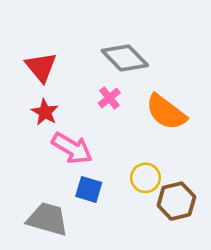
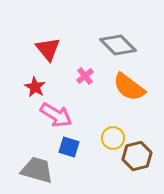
gray diamond: (125, 58) -> (118, 45), moved
red triangle: (41, 67) -> (48, 49), moved

